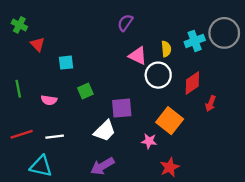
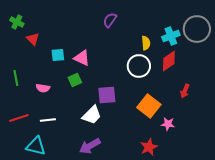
pink triangle: (138, 56) -> (82, 58), moved
red diamond: (192, 83) -> (169, 61), moved
pink star: (149, 141) -> (168, 124), moved

